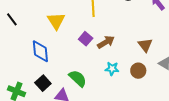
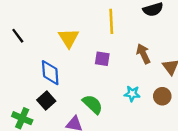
purple square: (86, 39) -> (102, 59), turned -32
brown arrow: (106, 42) -> (143, 54), moved, turned -84
black square: (43, 83) -> (46, 100), moved

